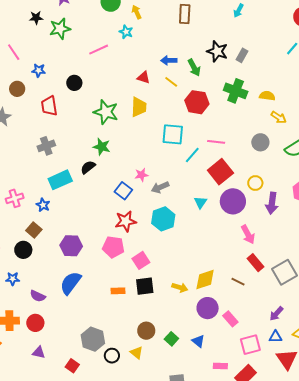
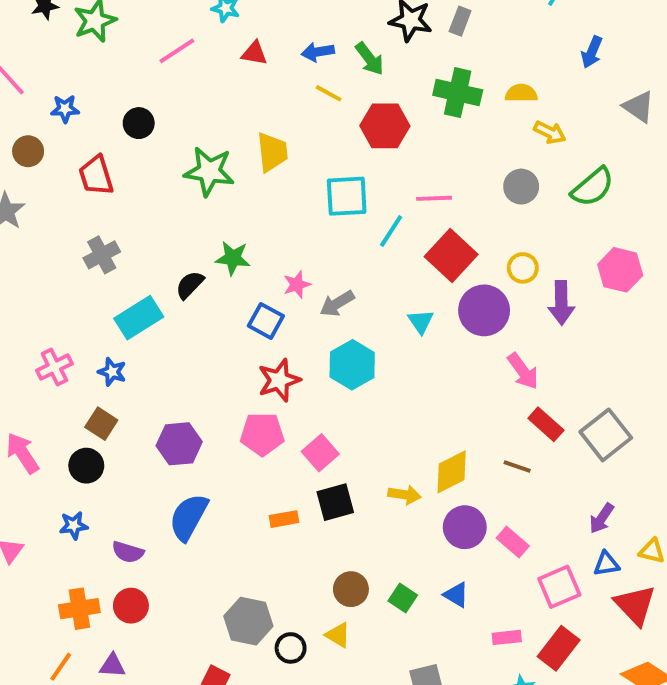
red triangle: (144, 77) -> (254, 53), moved
green star: (102, 147) -> (233, 258), moved
purple triangle: (39, 353) -> (112, 666), moved

